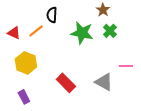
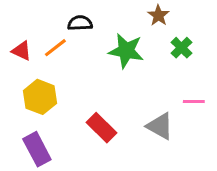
black semicircle: (52, 15) -> (80, 23), turned 84
green cross: (110, 31) -> (181, 48), moved
purple rectangle: (24, 97) -> (37, 149), size x1.5

